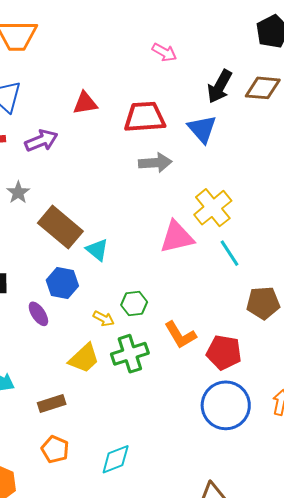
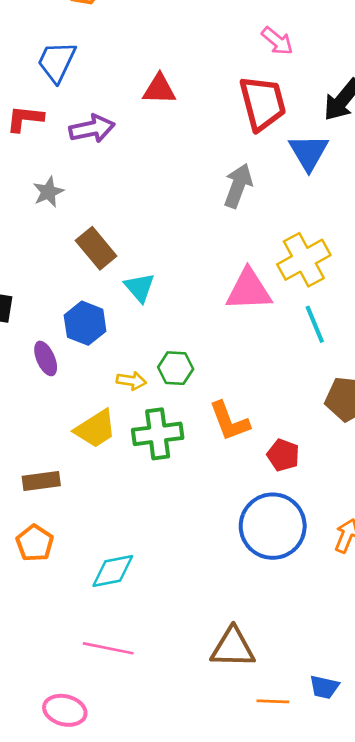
red trapezoid: (145, 117) -> (263, 103), moved, turned 69
gray arrow: (155, 163) -> (238, 186), turned -76
brown rectangle: (60, 227) -> (96, 248), size x0.7
yellow arrow: (104, 319) -> (131, 381), turned -30
red pentagon: (224, 352) -> (283, 455), size x0.7

